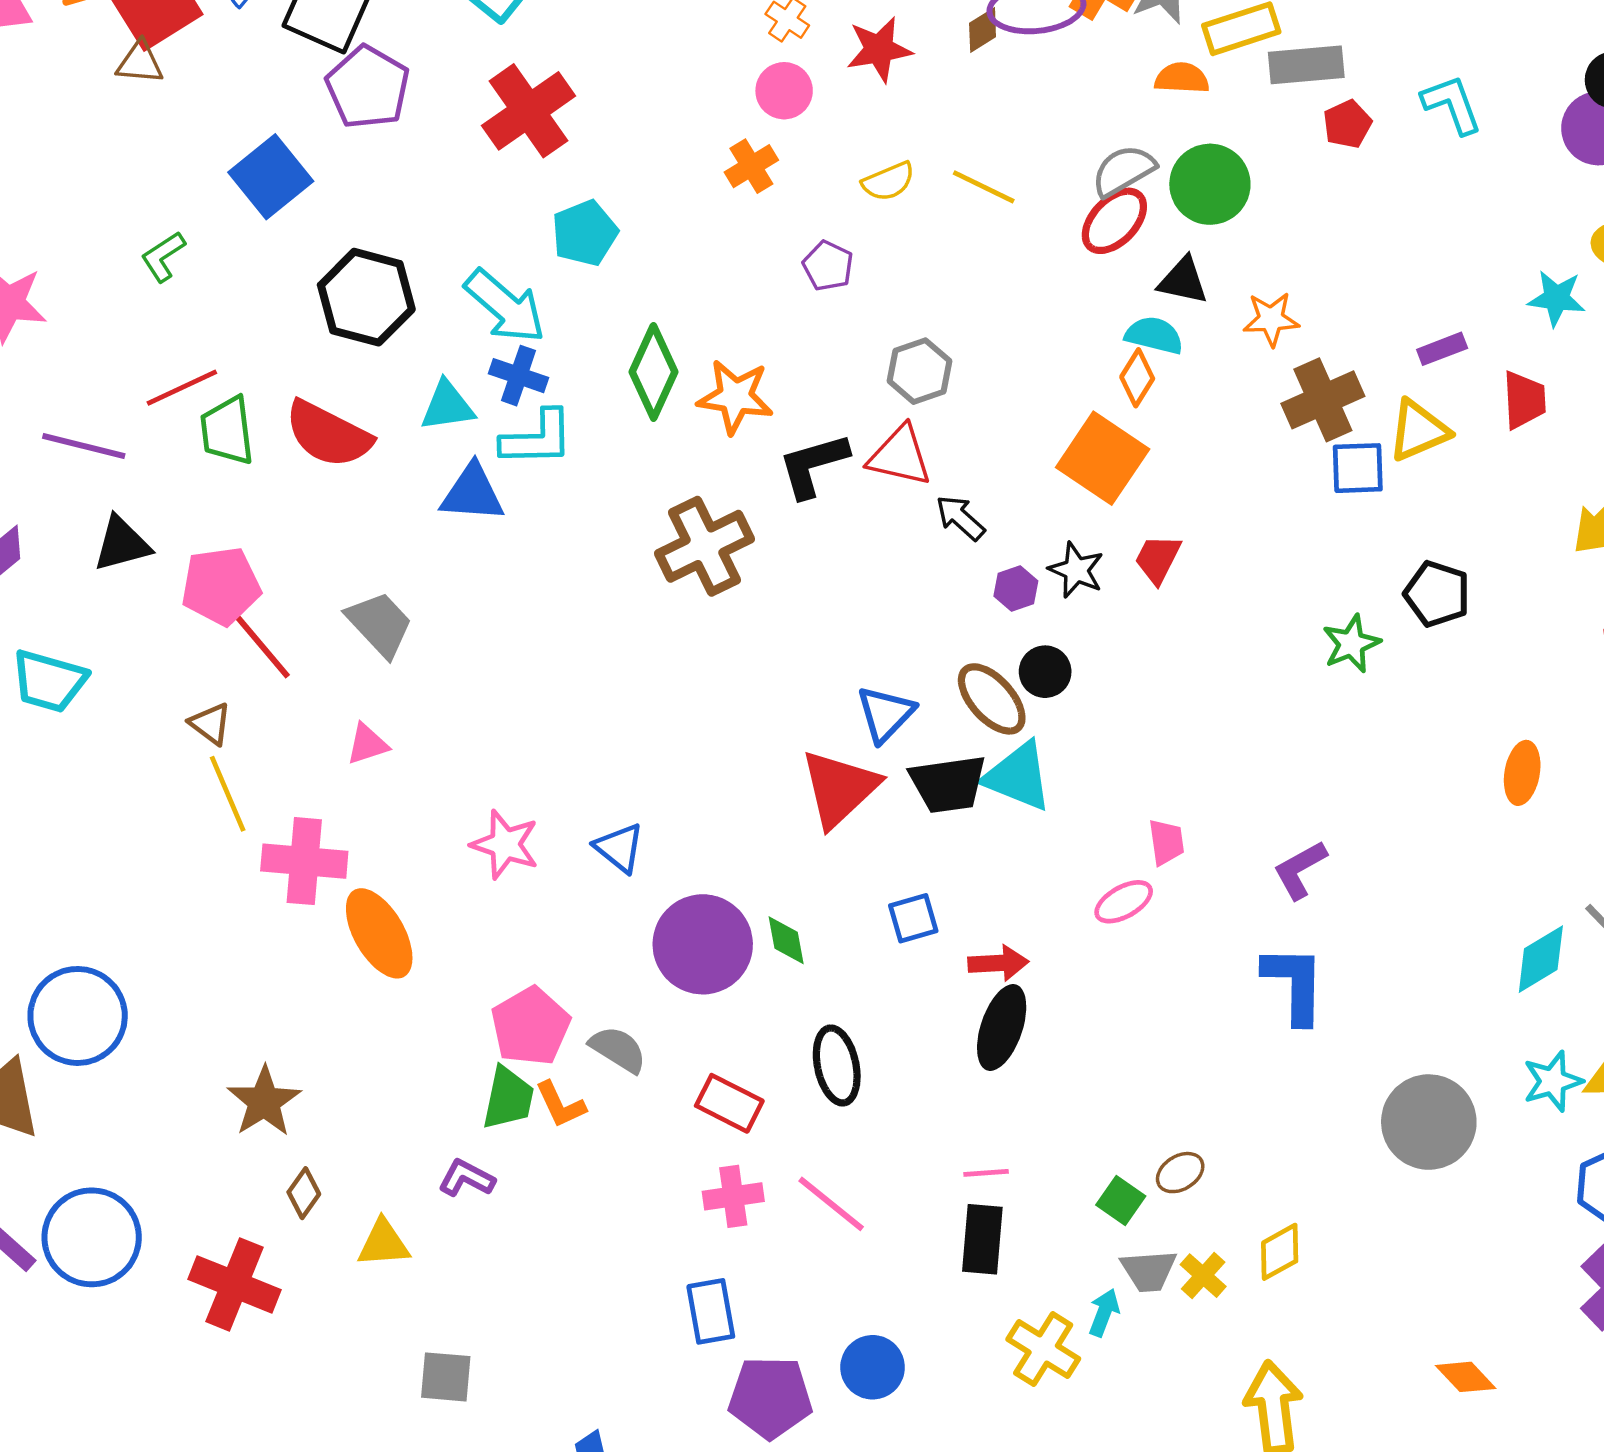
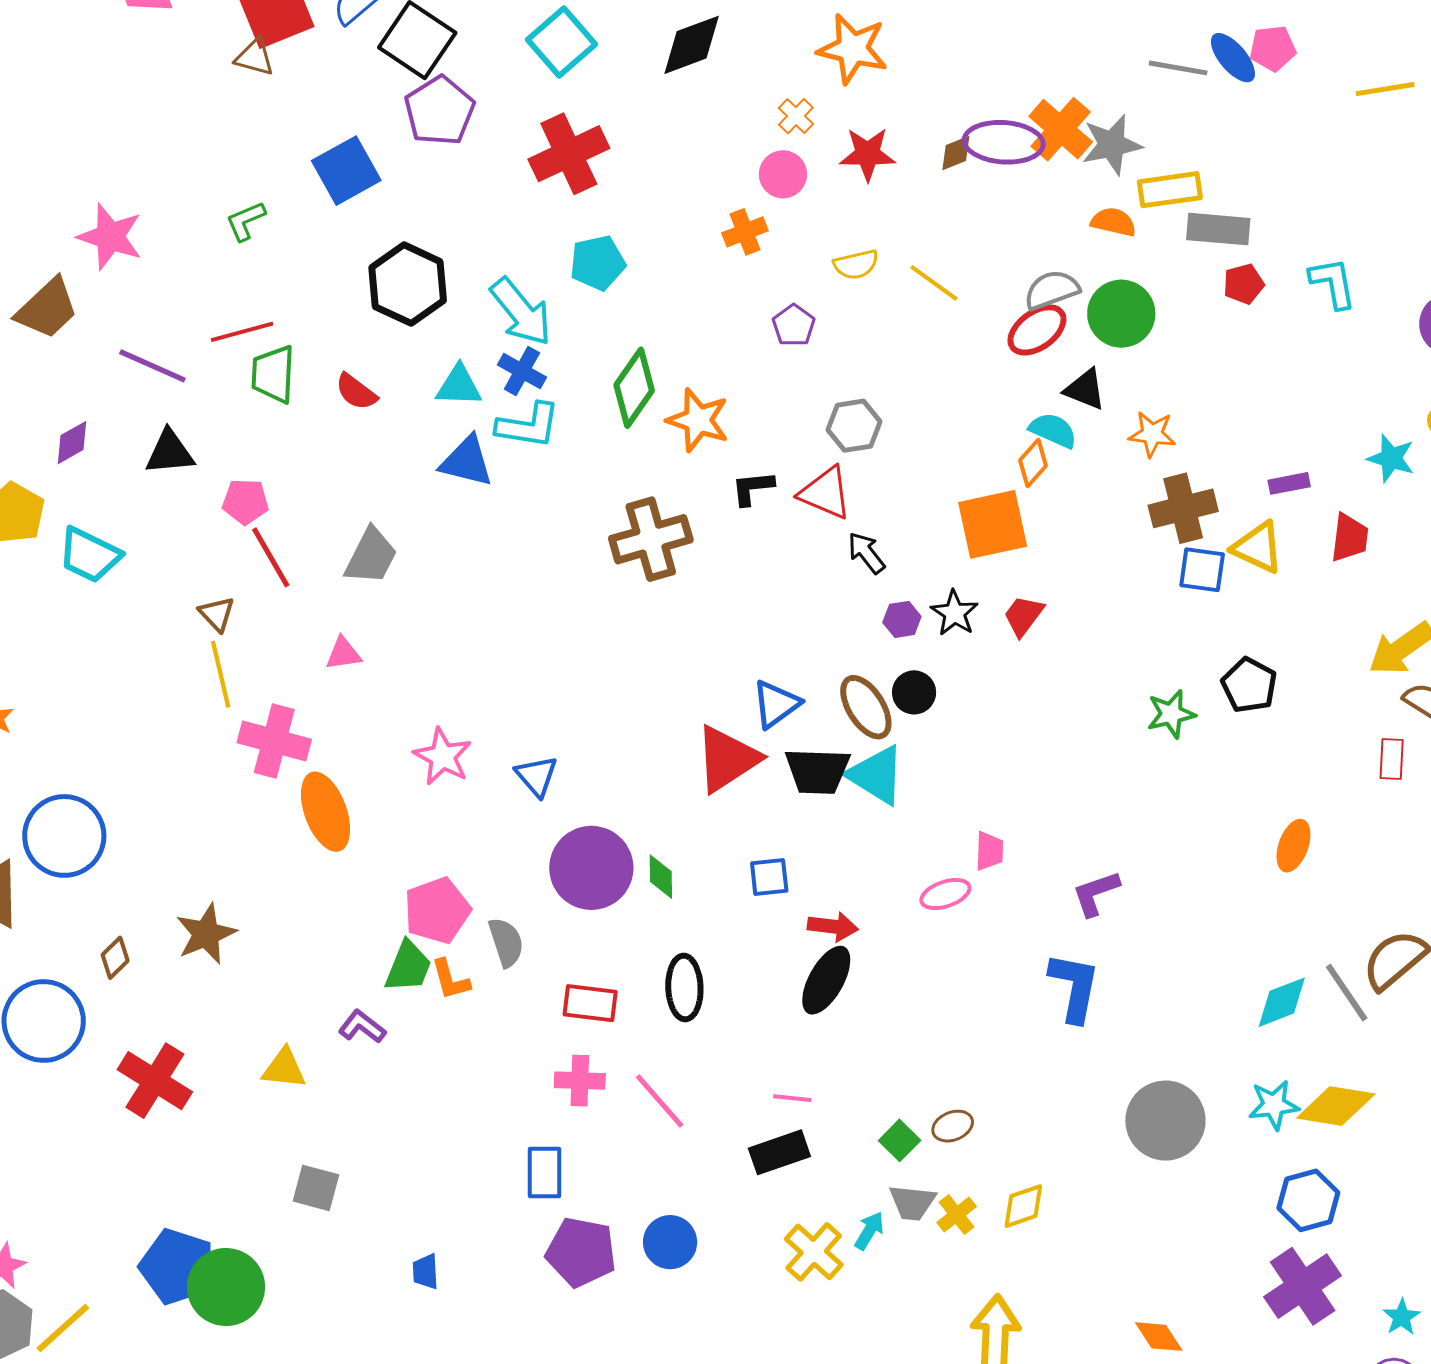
yellow triangle: (1418, 430) -> (1258, 547), turned 38
red semicircle: (328, 434) -> (356, 392), size x0.6
orange square: (1103, 458) -> (993, 524), turned 34
black L-shape: (813, 465) -> (753, 488), size x0.7
pink pentagon: (221, 586) -> (245, 502), size x0.7
gray trapezoid: (380, 624) -> (371, 556), turned 60
gray semicircle: (618, 1049) -> (506, 942), turned 30
red rectangle: (729, 1103) -> (590, 1003), turned -30
brown diamond: (304, 1193) -> (115, 958), moved
black rectangle: (982, 1239) -> (779, 1152), turned 56

